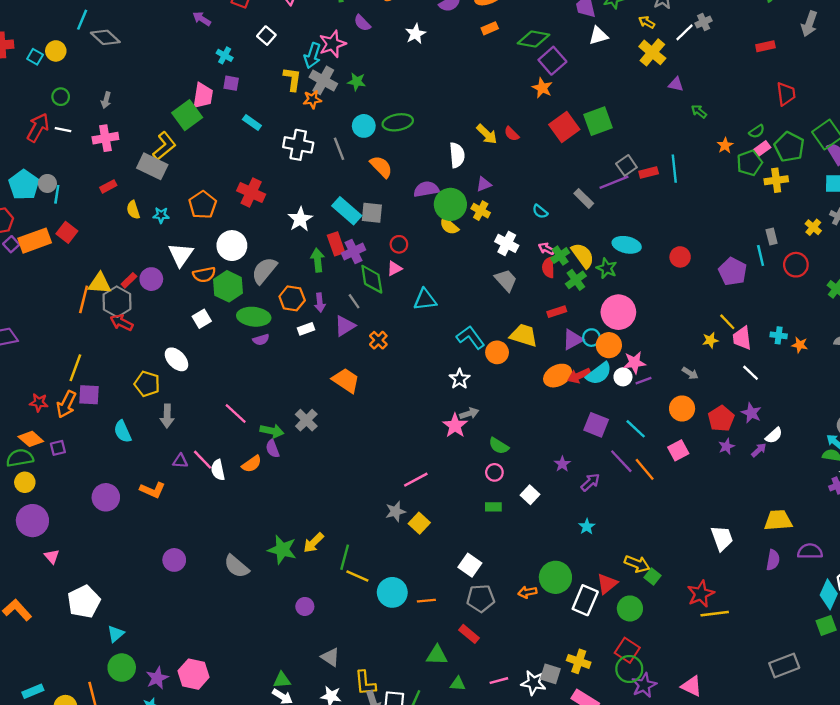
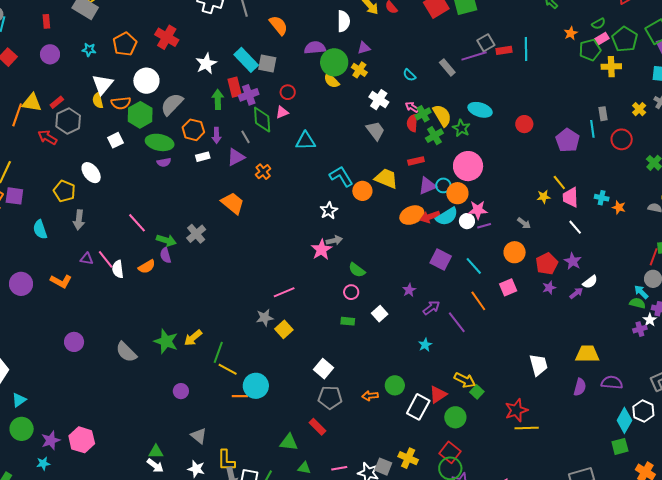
red rectangle: (108, 186) -> (46, 21), turned -72
yellow semicircle: (133, 210) -> (98, 100), moved
purple circle: (151, 279) -> (50, 54), moved
gray hexagon: (117, 302) -> (68, 121), moved
purple line: (621, 461) -> (457, 322), moved
green circle: (555, 577) -> (395, 385), size x0.7
orange line: (426, 601) -> (240, 396), moved

